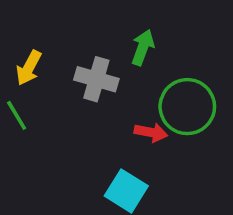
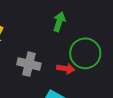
gray cross: (96, 79) -> (29, 64), moved

